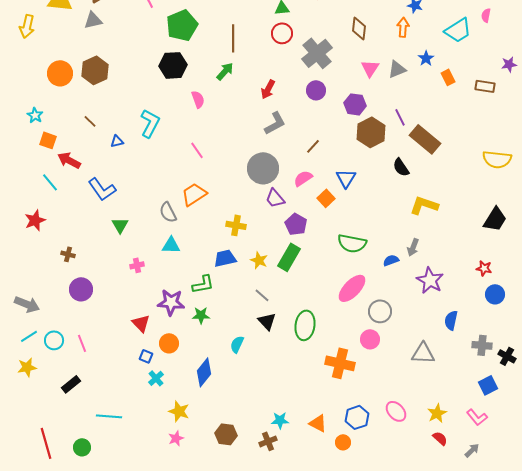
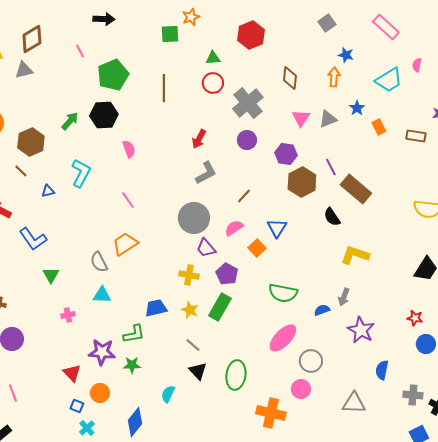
brown hexagon: (95, 70) -> (31, 142), moved
green arrow: (225, 71) -> (70, 121), moved
yellow cross: (236, 225) -> (189, 275), moved

